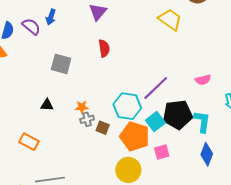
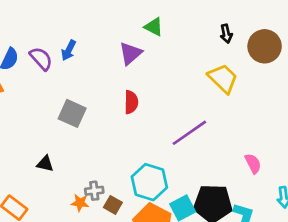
pink semicircle: (203, 80) -> (253, 164), turned -112
purple line: (156, 88) -> (189, 133), moved
orange star: (82, 107) -> (80, 203), moved

